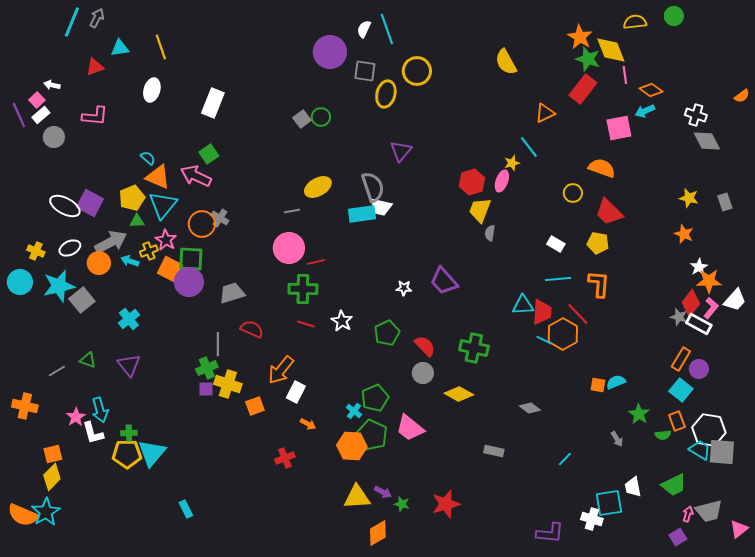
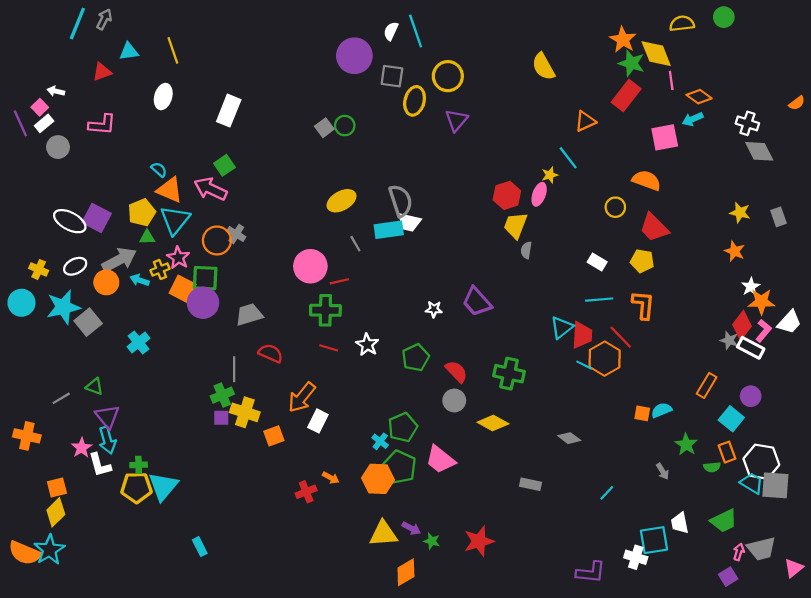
purple triangle: (401, 151) -> (456, 120), moved
gray line: (292, 211) -> (355, 244), moved, turned 70
cyan triangle: (523, 305) -> (562, 327), turned -35
orange rectangle: (681, 359) -> (707, 385), moved
purple triangle: (129, 365) -> (107, 417), moved
orange arrow: (308, 424) -> (331, 478), moved

